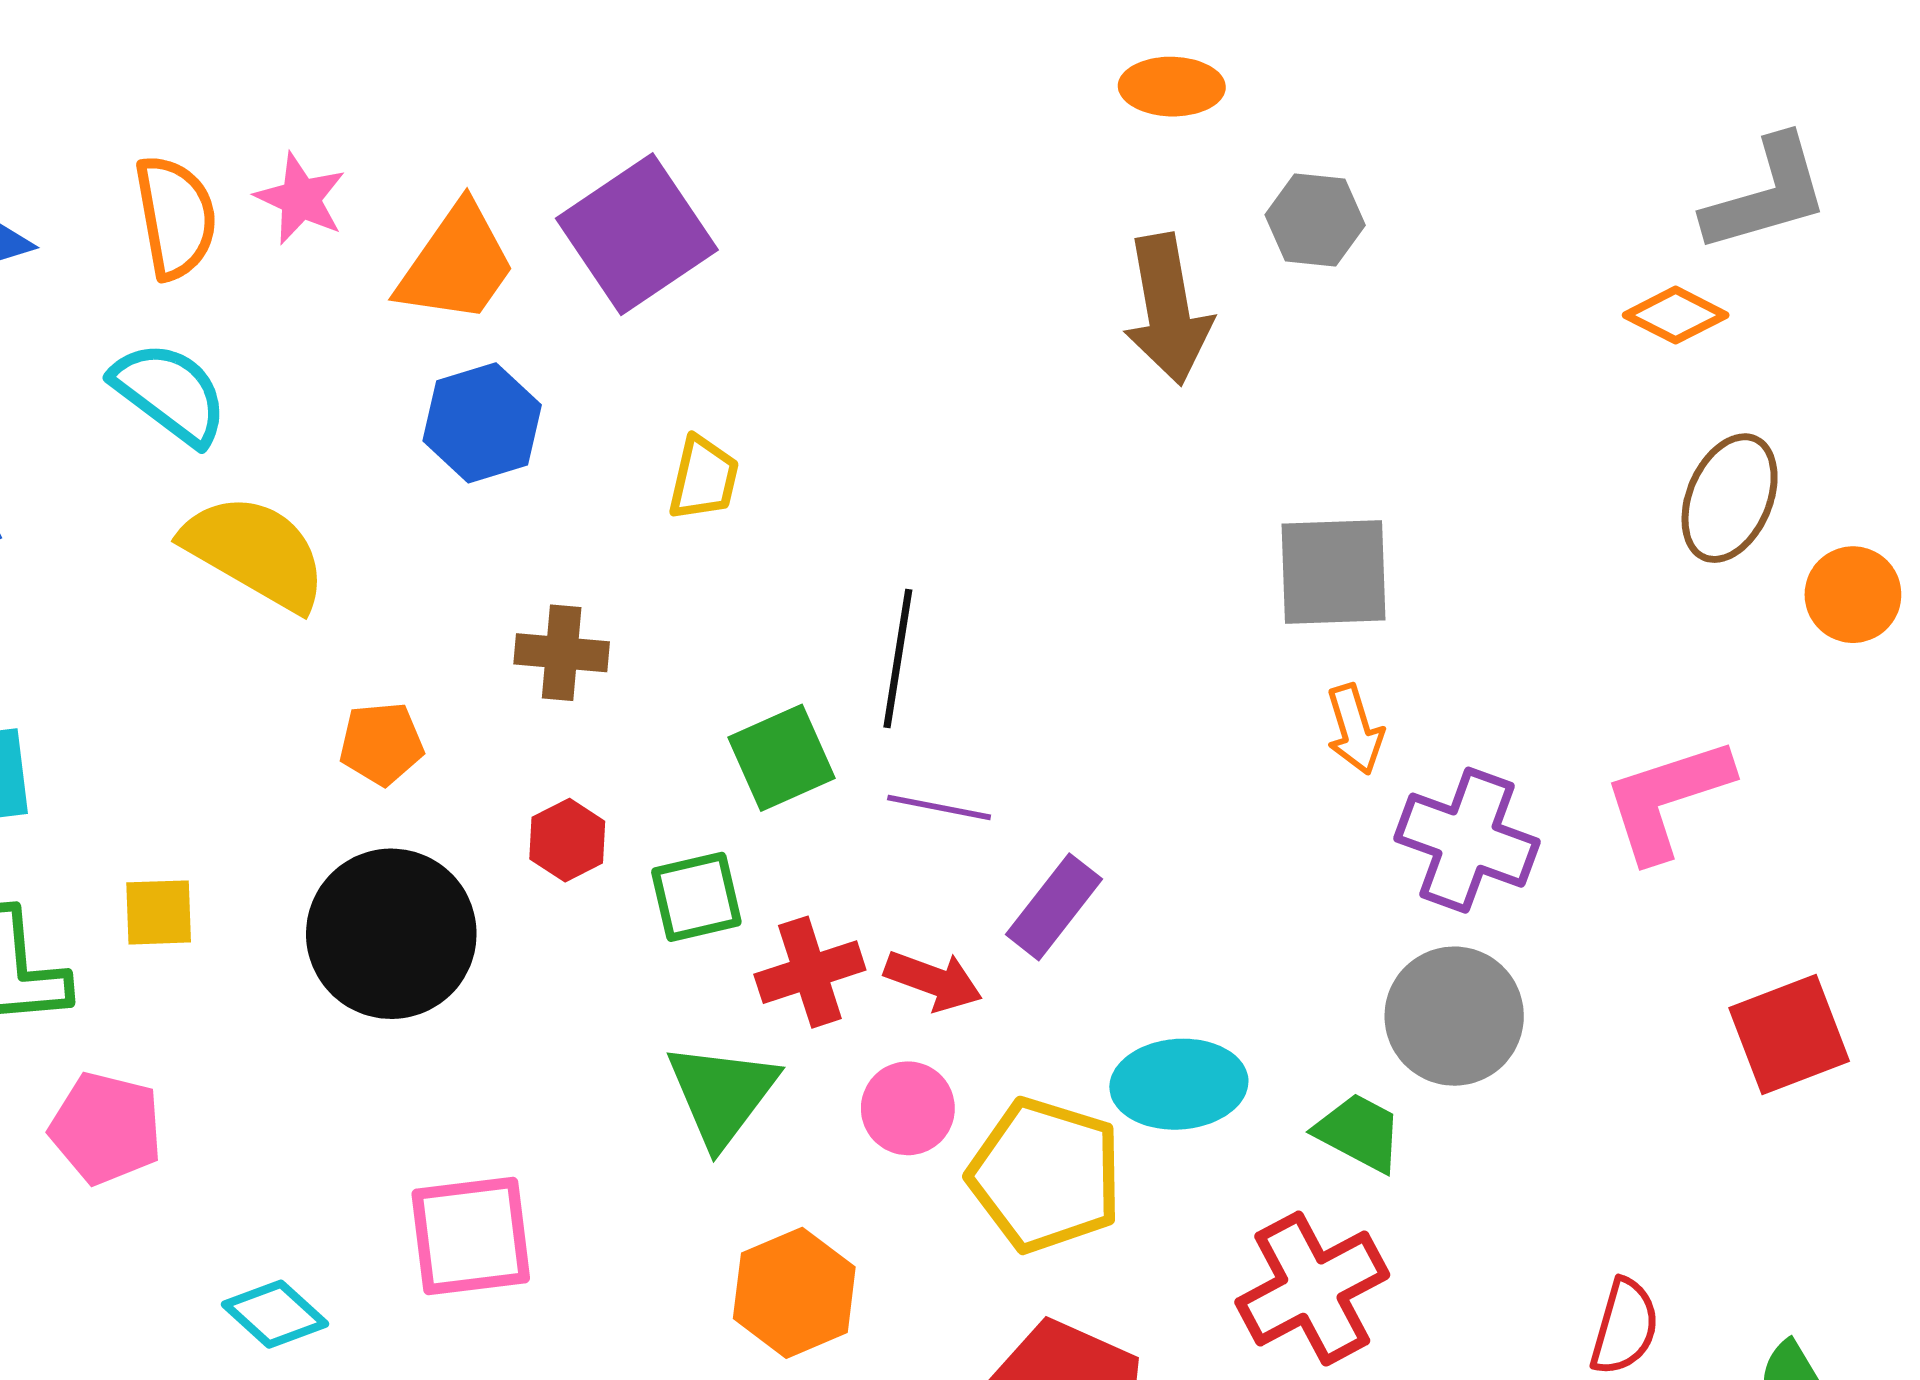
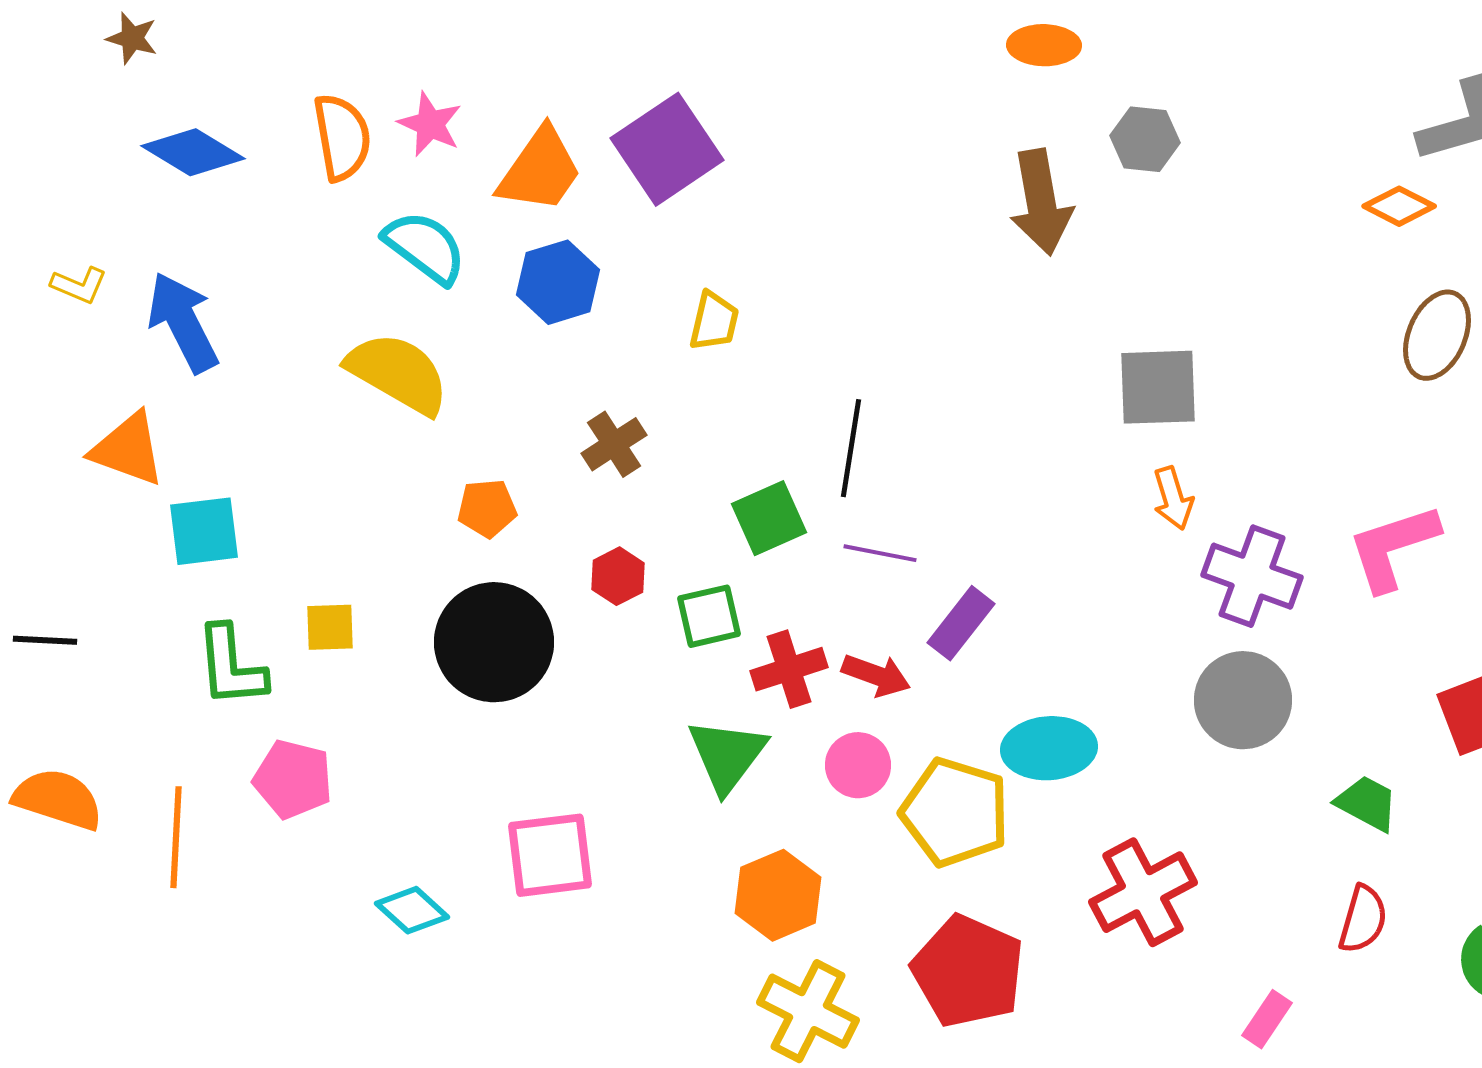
cyan semicircle: (170, 393) -> (425, 247), moved
brown cross: (562, 653) -> (614, 444), turned -38
green trapezoid: (1359, 1132) -> (1367, 803), moved

